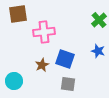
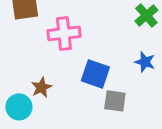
brown star: (42, 65) -> (41, 87), moved
gray square: (68, 84) -> (115, 101), moved

